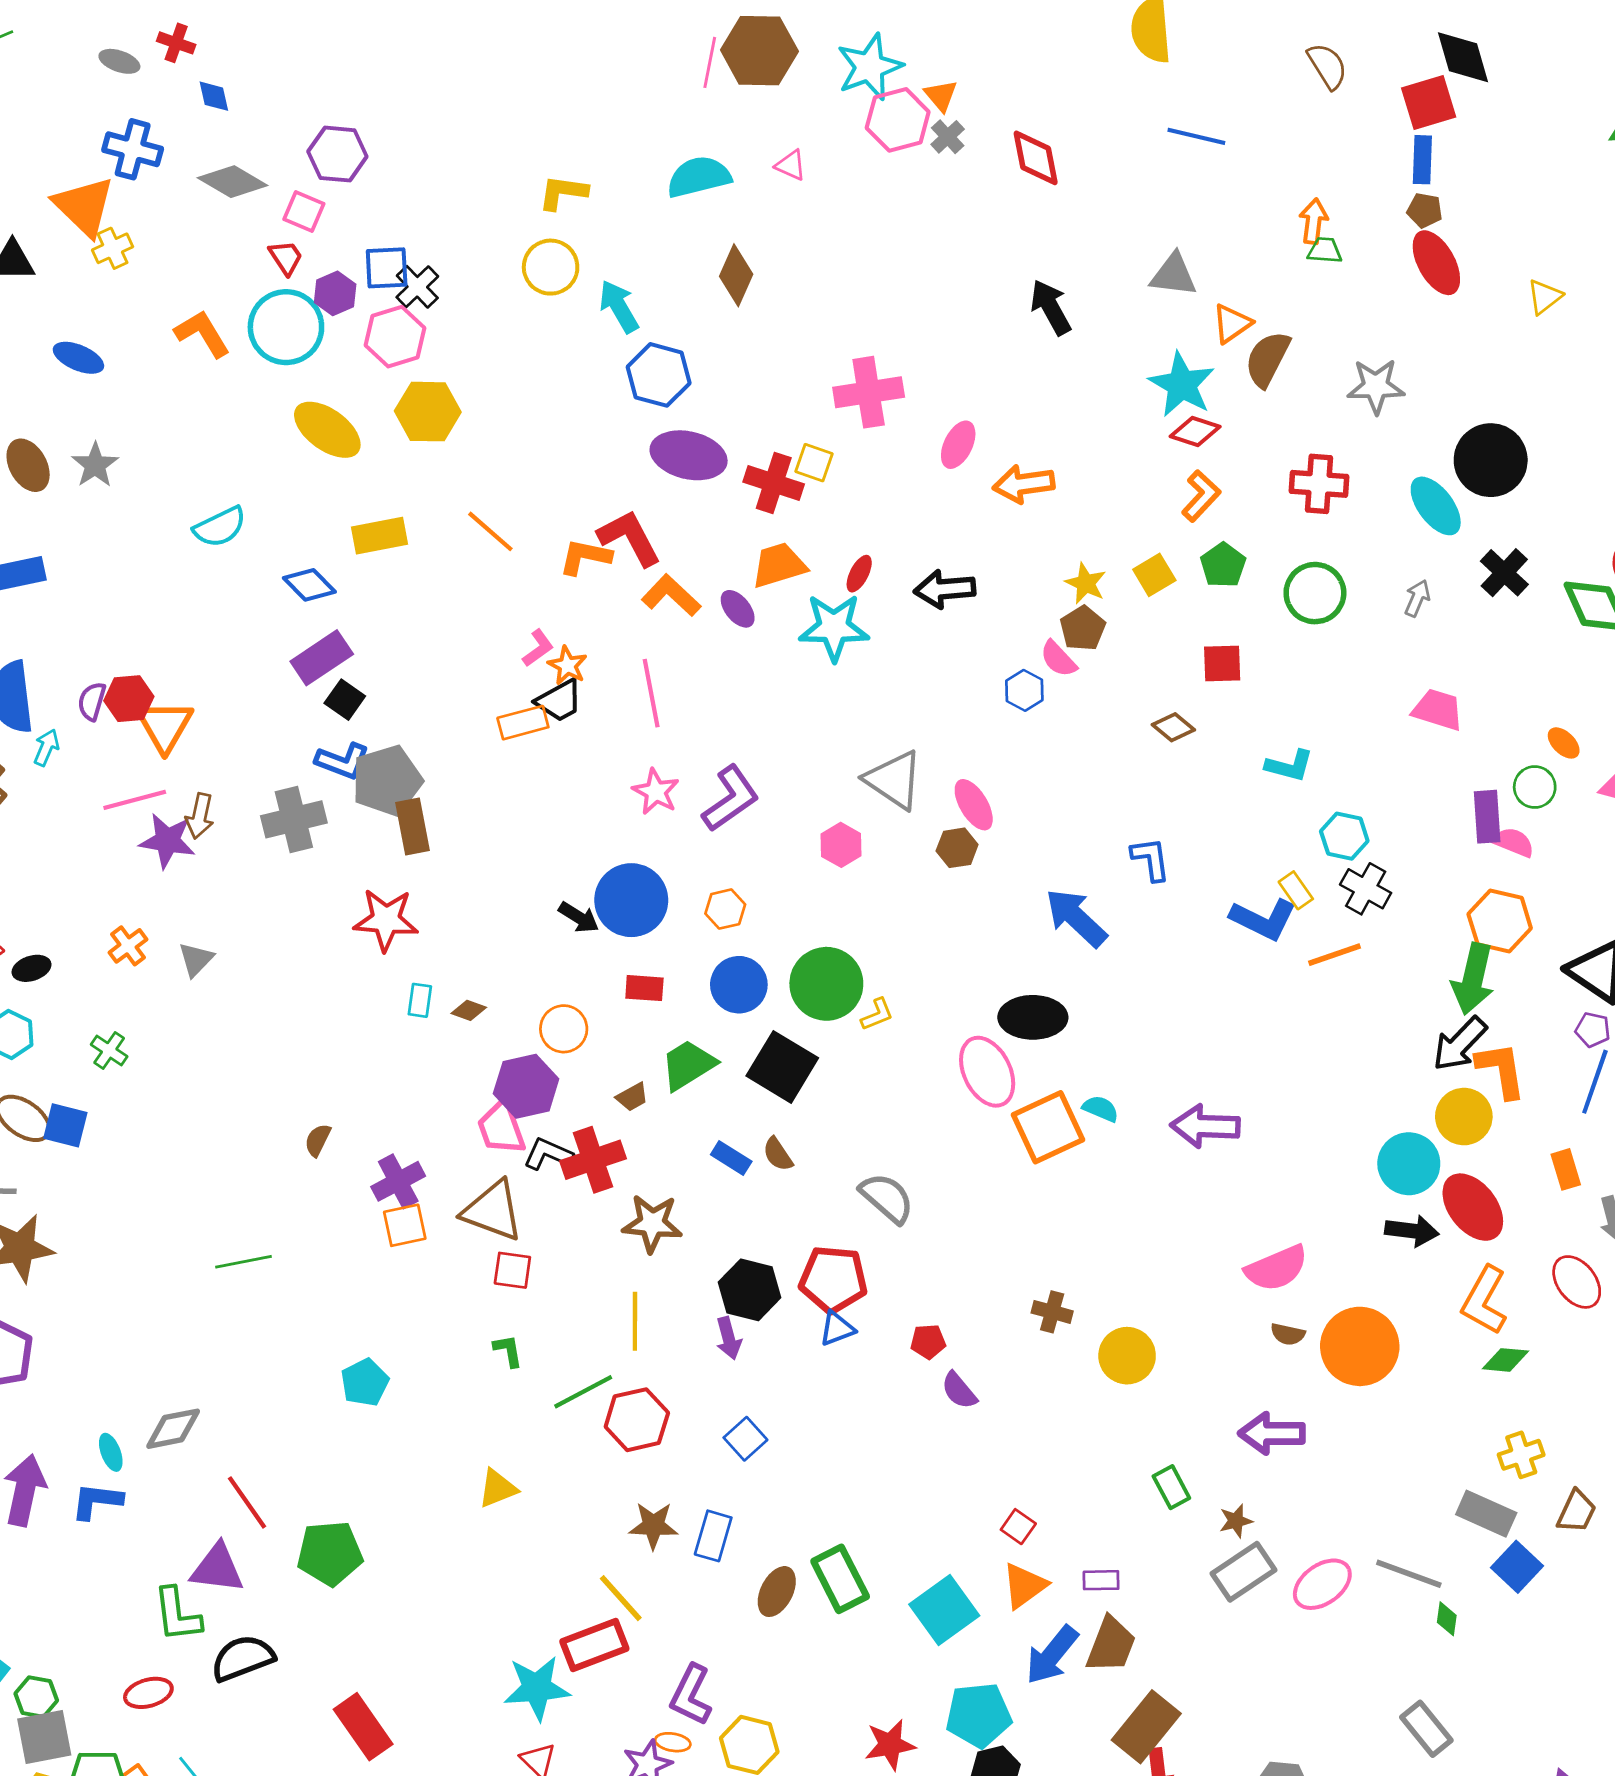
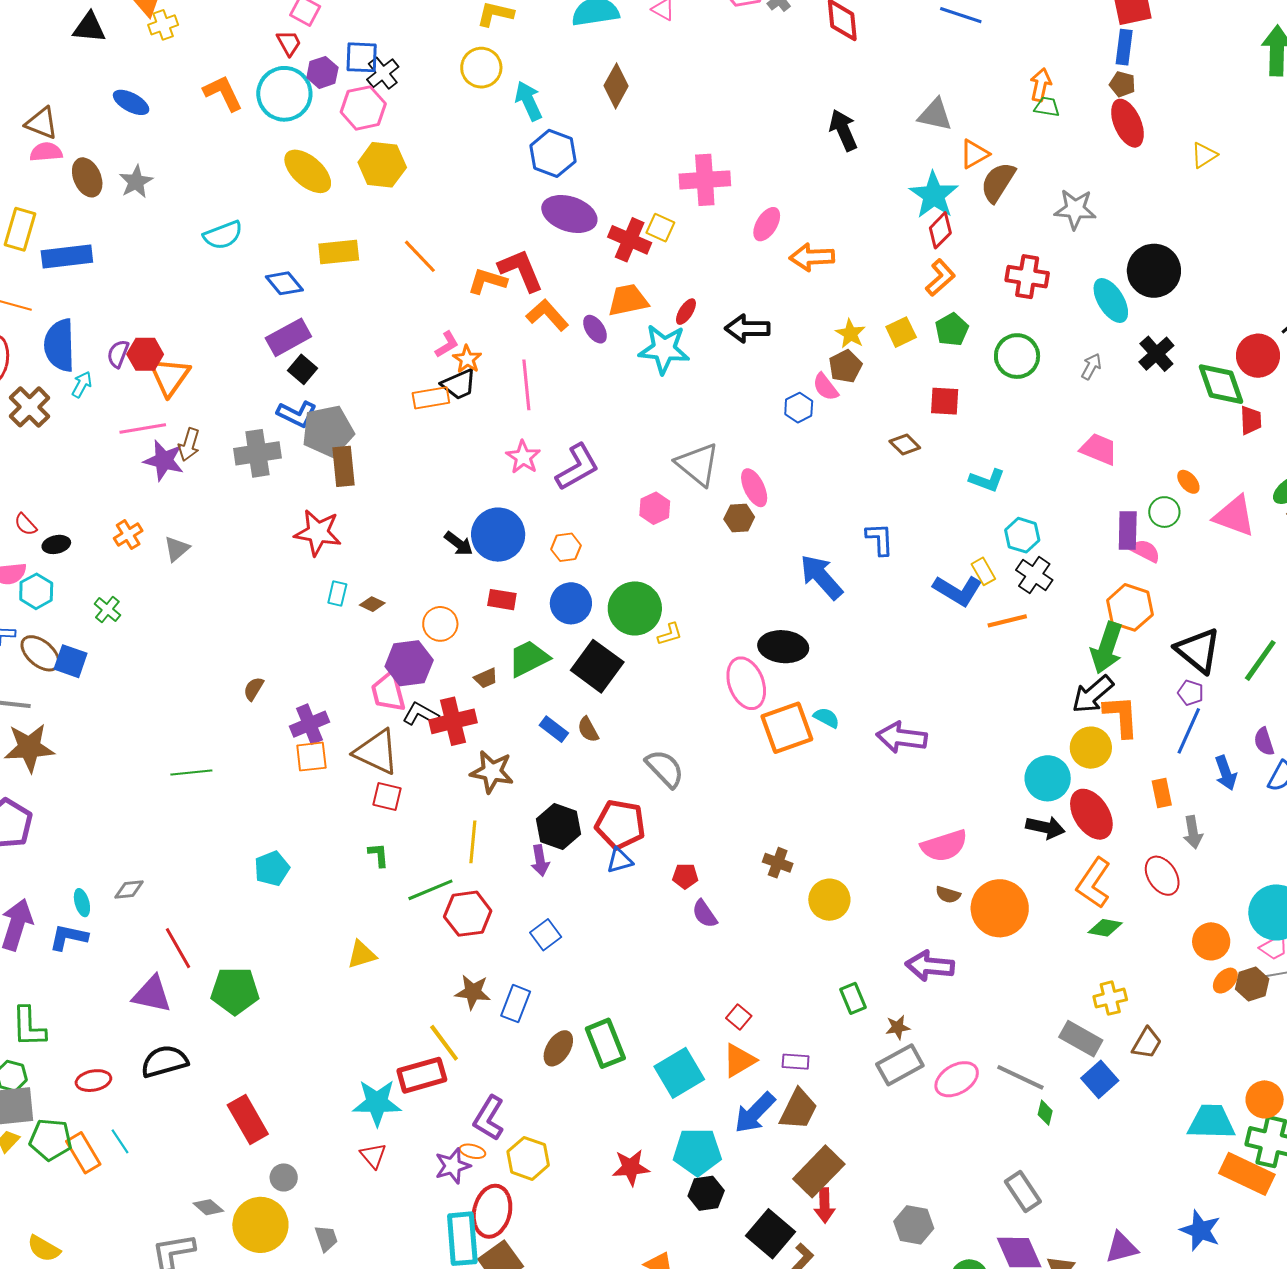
red diamond: (1195, 432) -> (940, 230), turned -69
gray diamond: (173, 1429) -> (129, 890), size x0.7
green L-shape: (177, 1615) -> (29, 1027), moved

